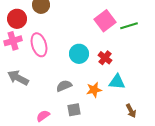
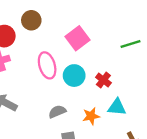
pink square: (105, 21) -> (78, 38), moved
pink ellipse: (39, 45) -> (47, 65), moved

